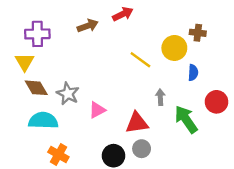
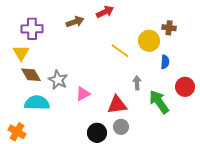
orange cross: (58, 155) -> (17, 132), moved

